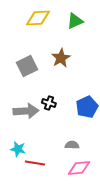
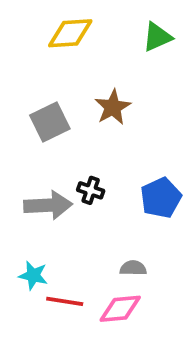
green triangle: (75, 21) -> (157, 37), moved
pink diamond: (79, 168) -> (120, 309), moved

